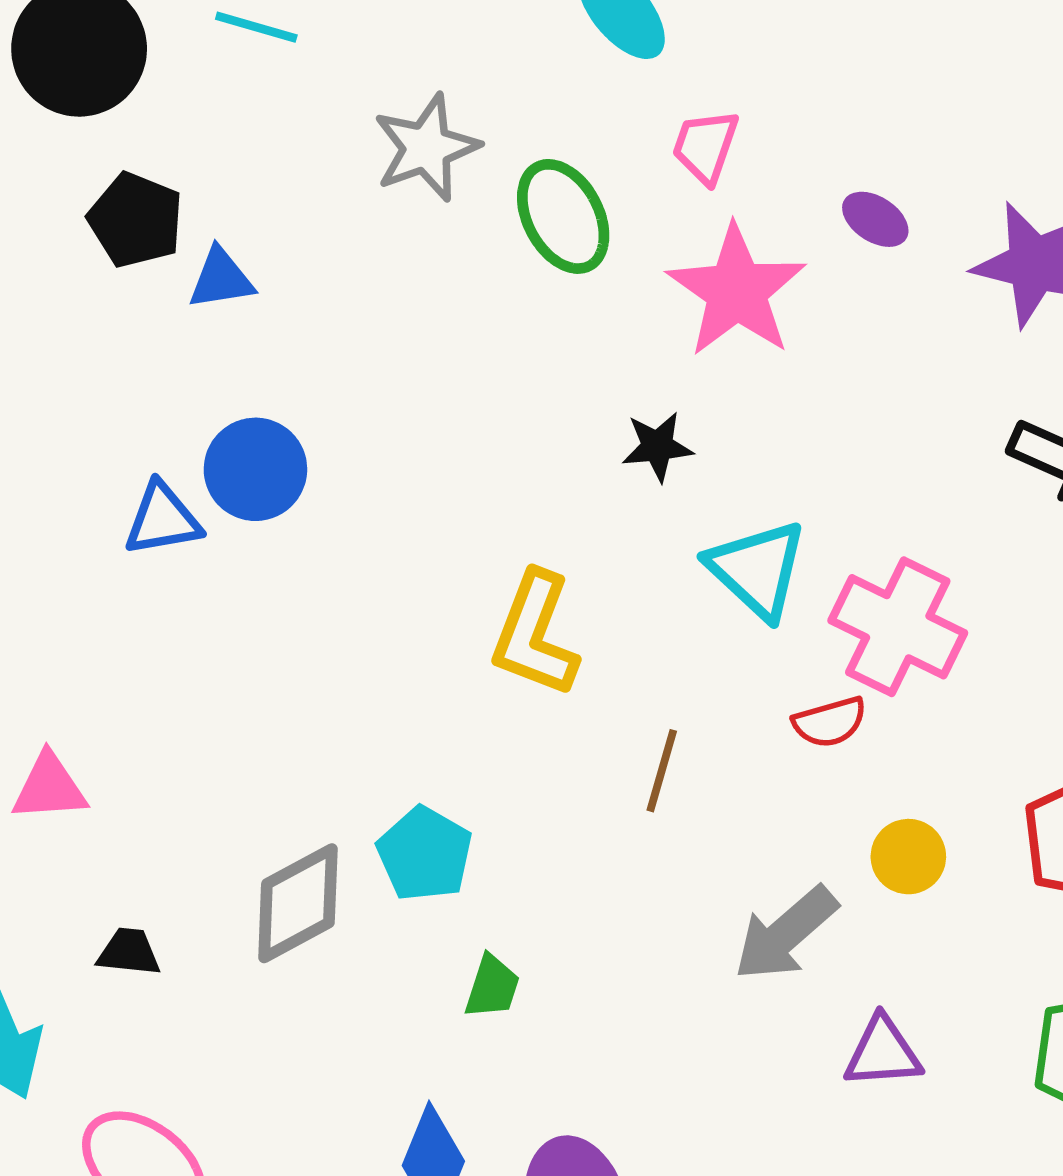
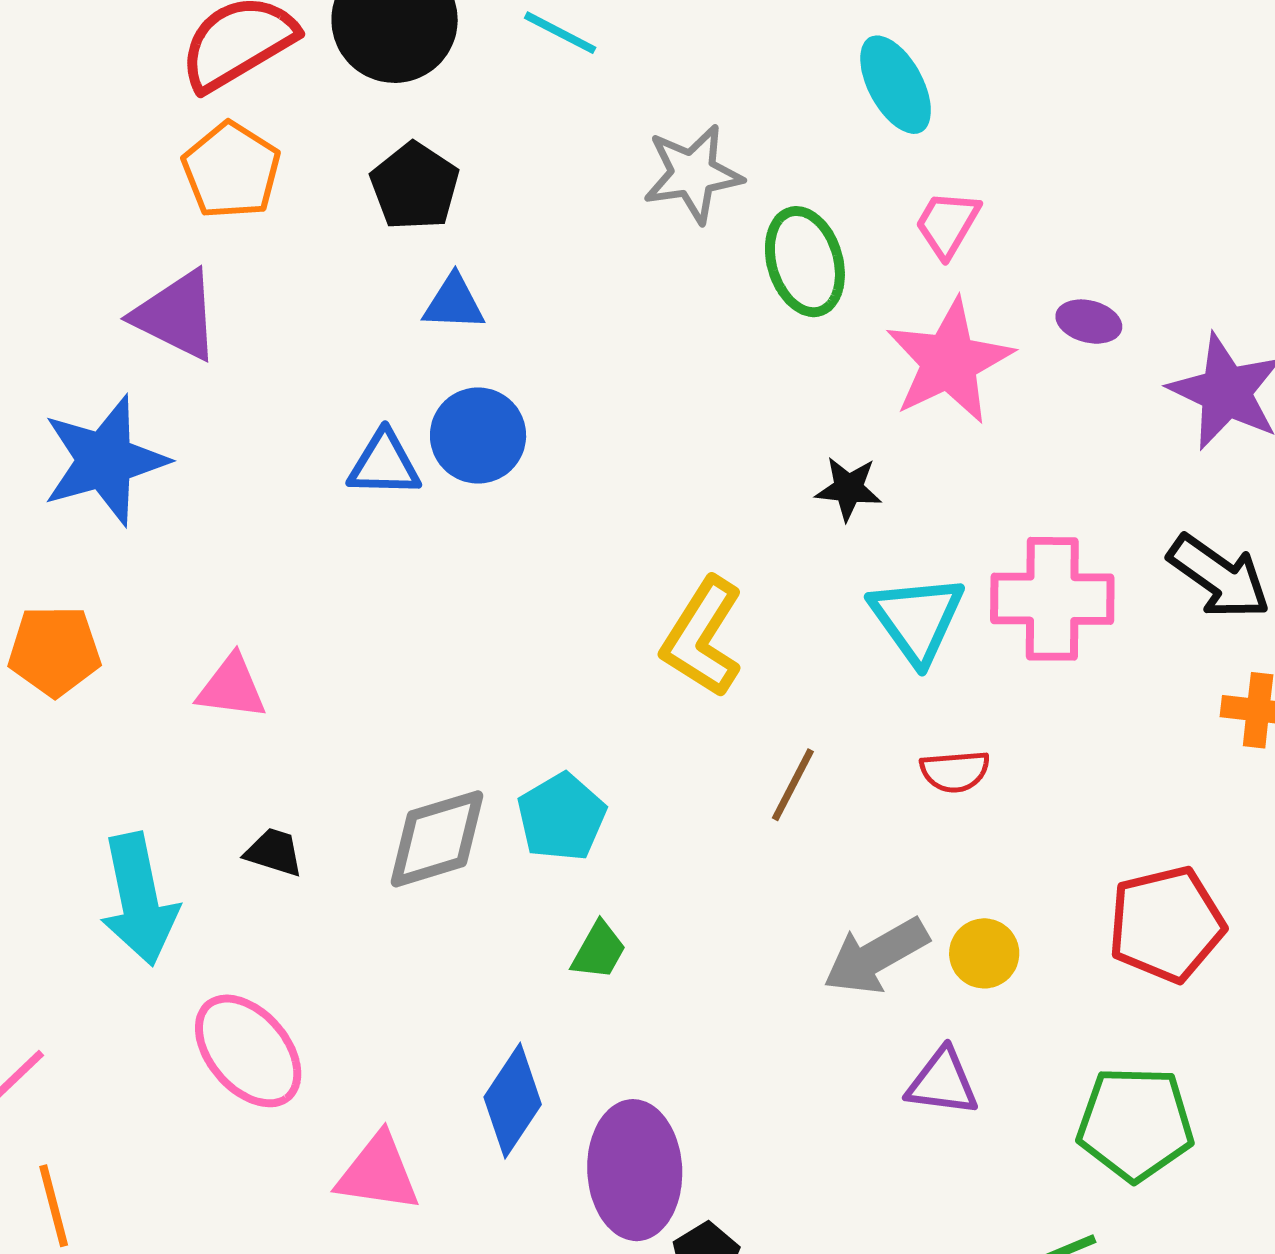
purple ellipse: (875, 219) -> (1089, 322), turned -30
blue triangle: (221, 279) -> (454, 303), moved
pink cross: (898, 627) -> (1052, 599), moved, turned -37
yellow circle: (908, 857) -> (984, 953), moved

